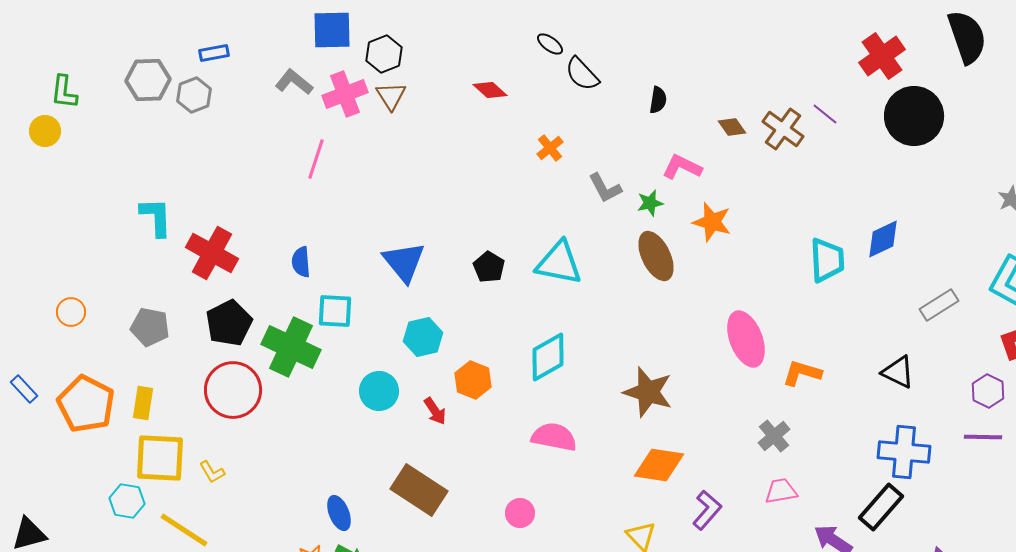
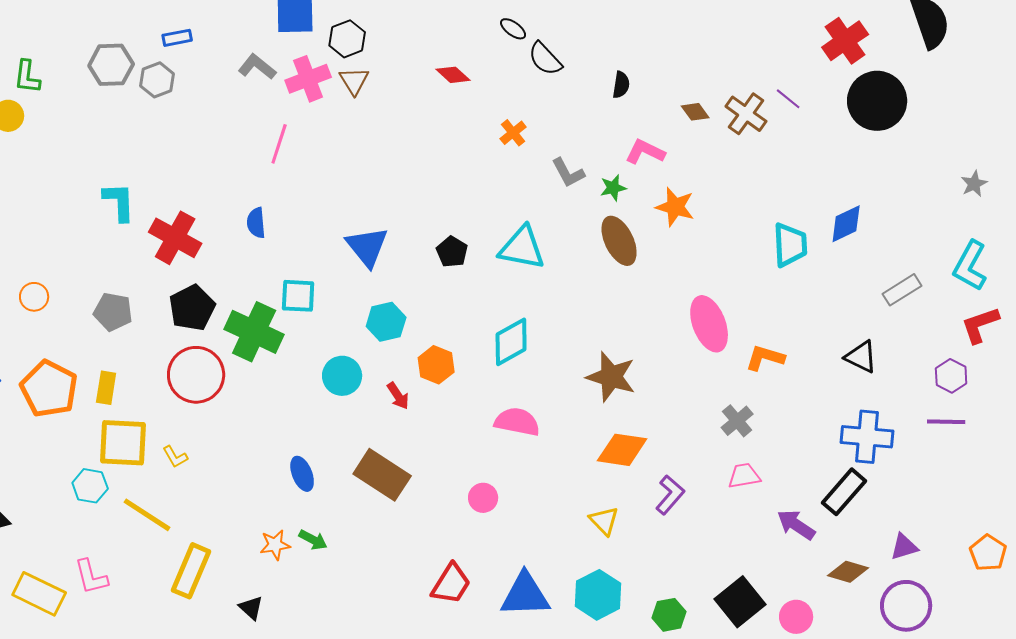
blue semicircle: (301, 262) -> (256, 223), moved
blue ellipse: (339, 513) -> (302, 474), moved

